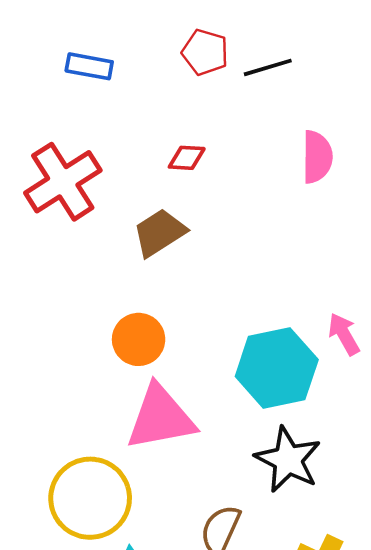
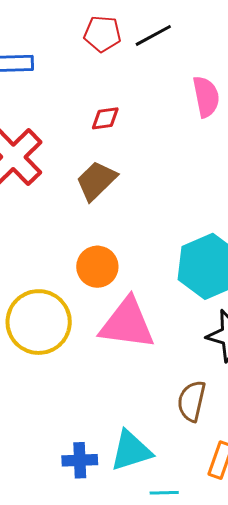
pink triangle: (161, 418) -> (127, 324), turned 30
yellow circle: (90, 498) -> (39, 322), moved

